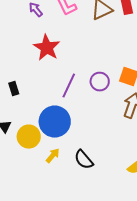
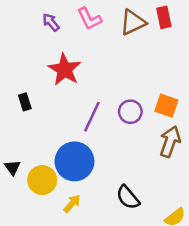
black rectangle: (14, 89) -> (25, 102), moved
black semicircle: (84, 160) -> (128, 197), moved

